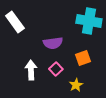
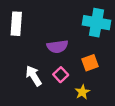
white rectangle: (15, 22) -> (16, 24), turned 40
white arrow: (31, 70) -> (34, 76), turned -30

